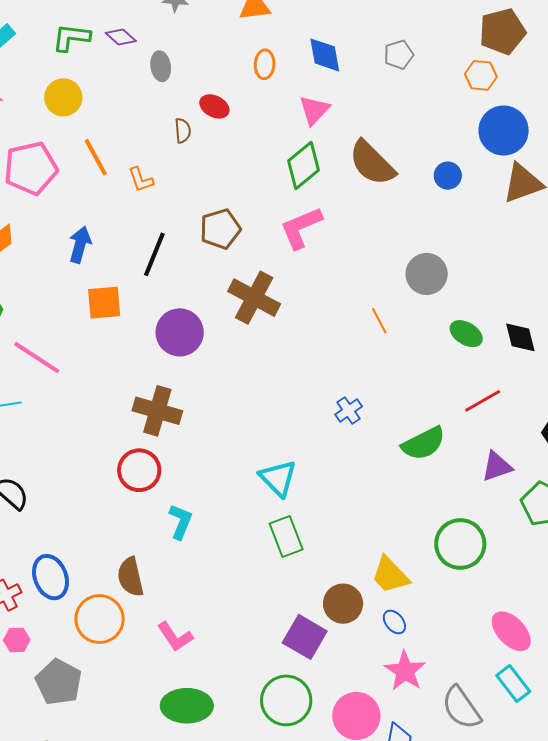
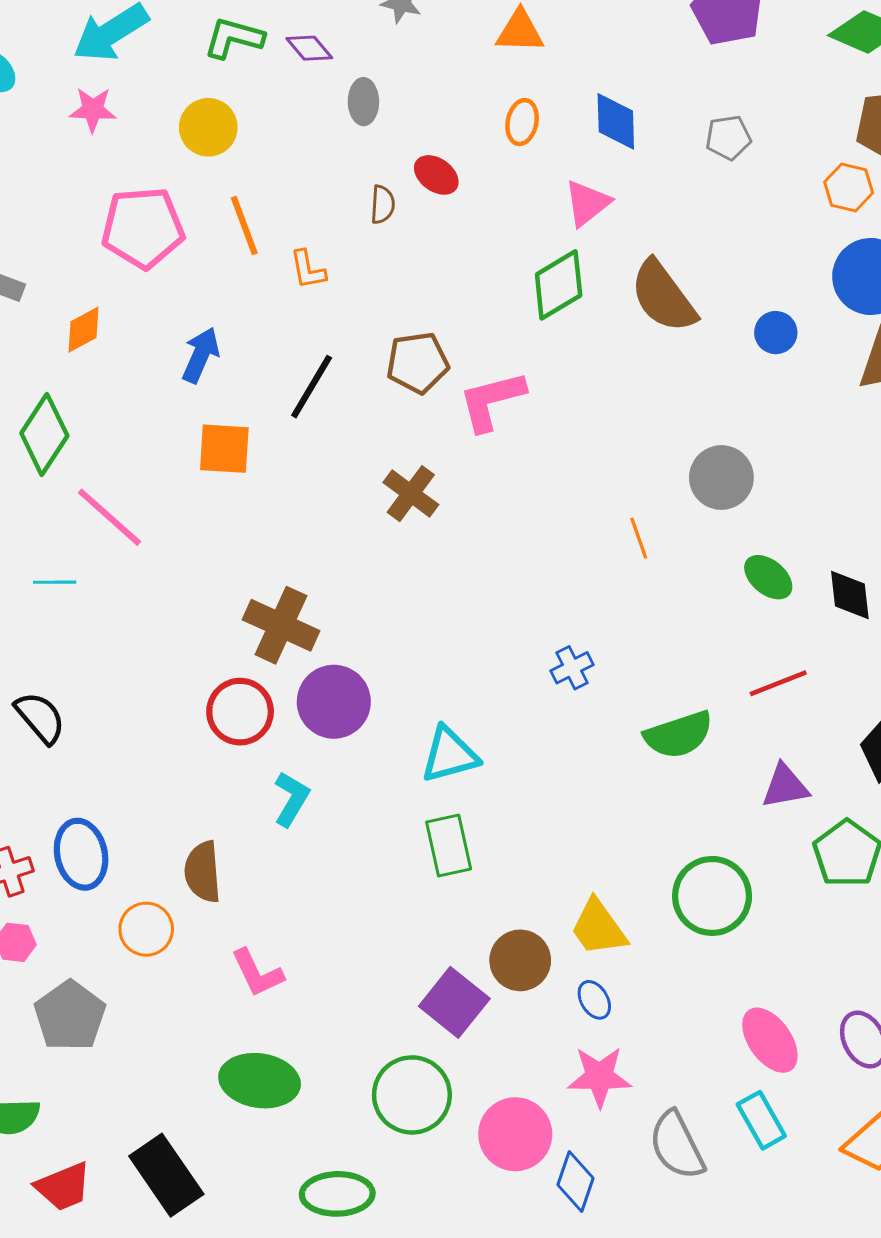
pink L-shape: (301, 228) -> (492, 401), moved
brown cross: (254, 298) -> (411, 494), moved, size x0.7
purple circle: (180, 332) -> (334, 702), moved
cyan triangle: (278, 478) -> (450, 755), turned 51
orange circle: (100, 619) -> (146, 929), size x0.7
pink star: (405, 671) -> (599, 1077), turned 30

